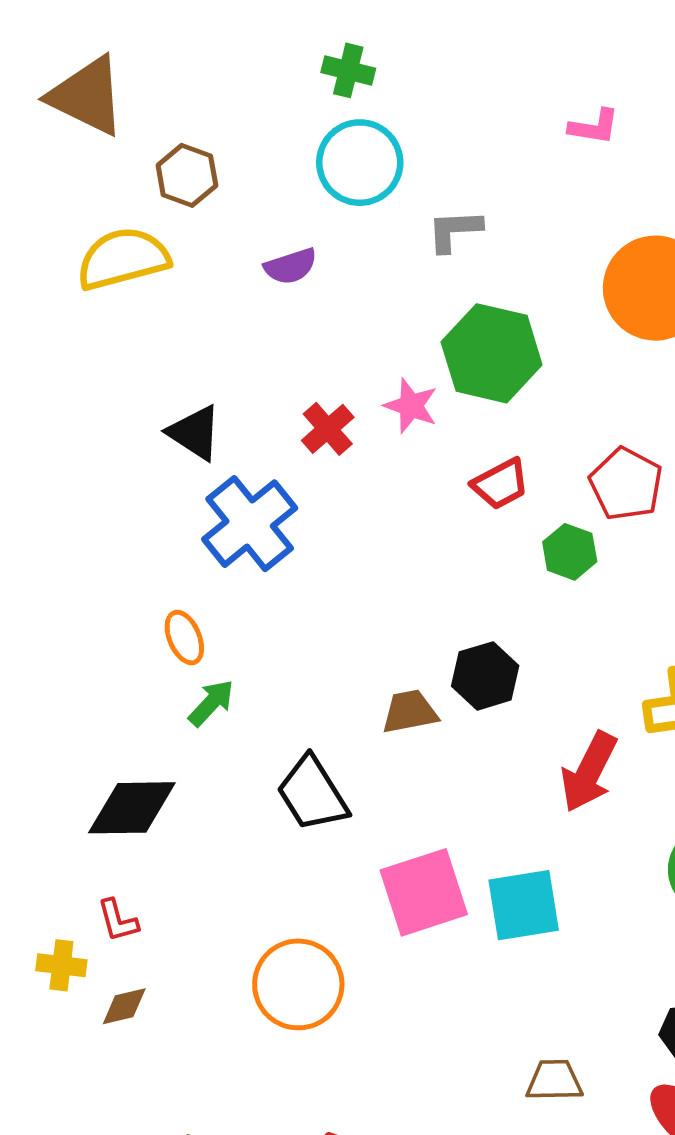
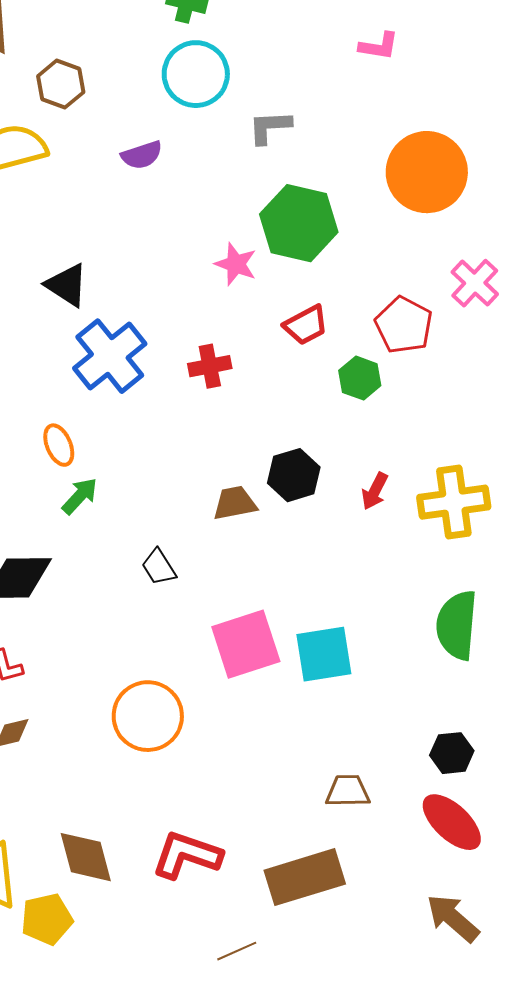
red cross: (328, 429) -> (210, 366), moved, turned 30
red arrow: (589, 772) -> (375, 491), moved, size x0.6
black trapezoid: (312, 794) -> (159, 567), size x0.6

